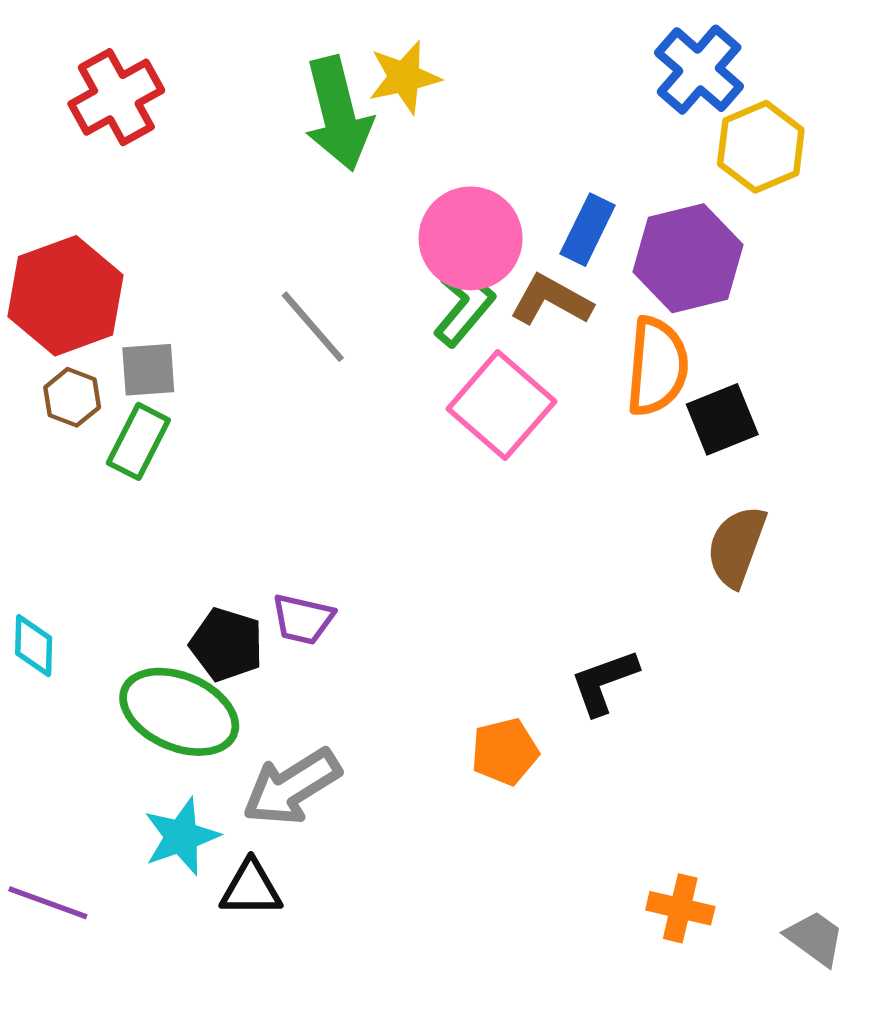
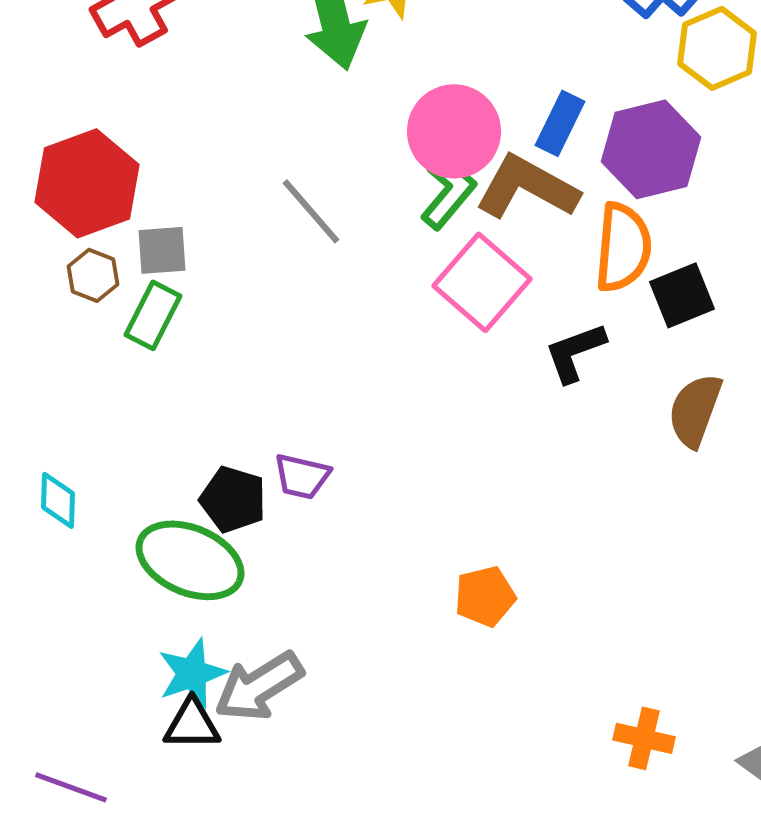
brown L-shape: (551, 300) -> (527, 187), size x1.4
black L-shape: (604, 682) -> (575, 352), moved
gray arrow: (292, 787) -> (259, 686), moved
black triangle: (251, 888) -> (192, 724), moved
purple line: (48, 903) -> (71, 787), moved

